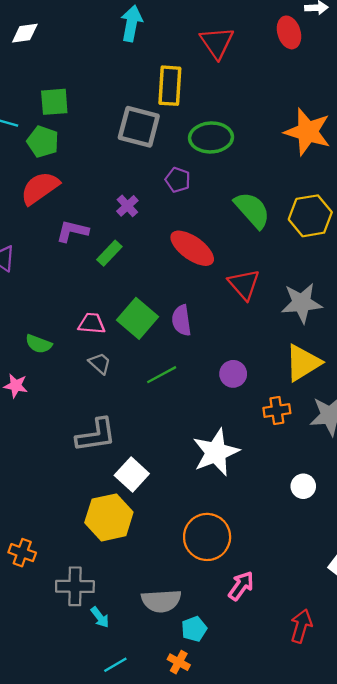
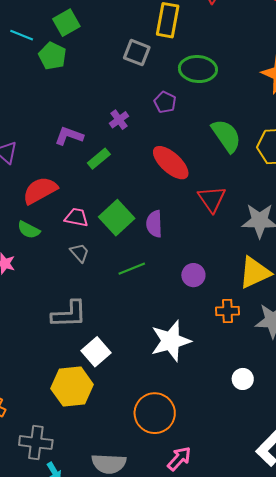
green square: (54, 102) -> (66, 23), turned -32
gray square: (139, 127) -> (137, 53), size x0.7
red semicircle: (40, 188) -> (40, 190), moved

